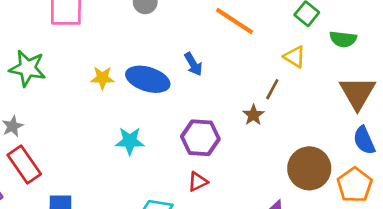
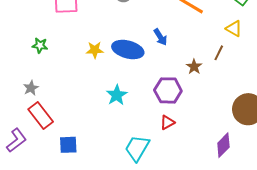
green star: (27, 68) -> (40, 45), size x0.6
brown star: (253, 115) -> (194, 67), moved
cyan star: (130, 141) -> (117, 95), turned -30

